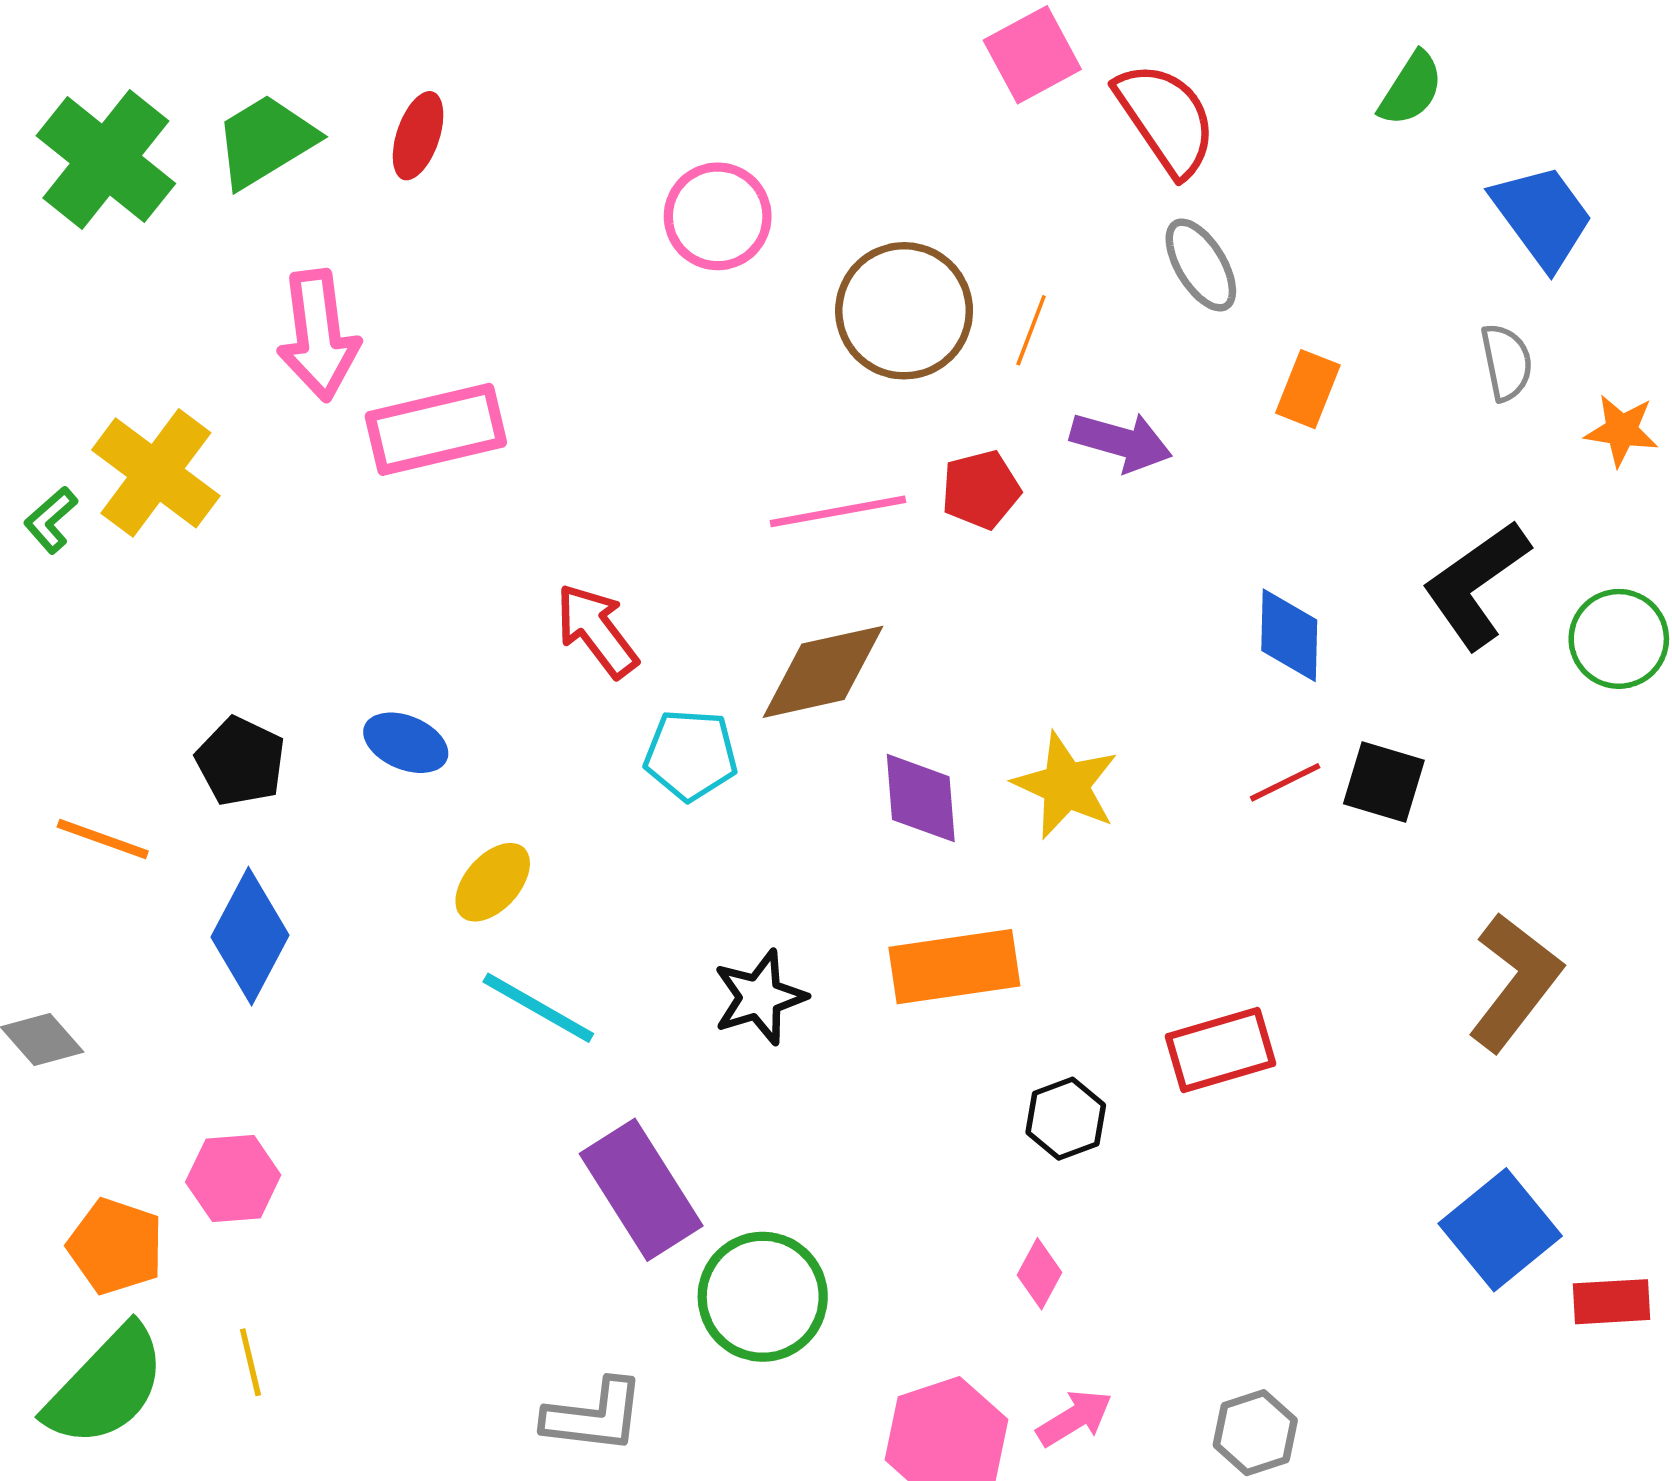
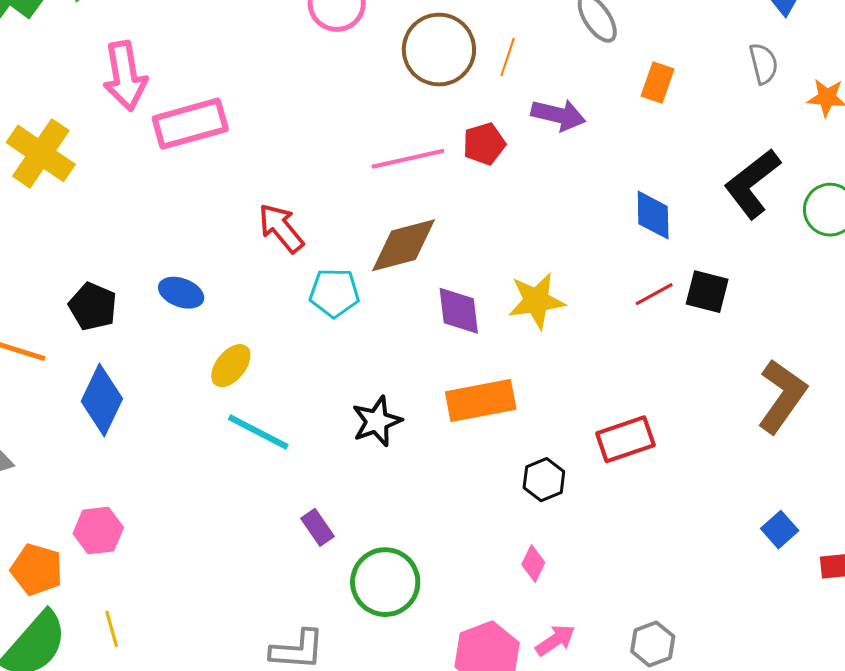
yellow star: (1066, 785) -> (536, 301), turned -30
purple rectangle: (641, 1190) -> (318, 527), size x0.5
blue square: (1500, 1230) -> (780, 530), size x0.6

